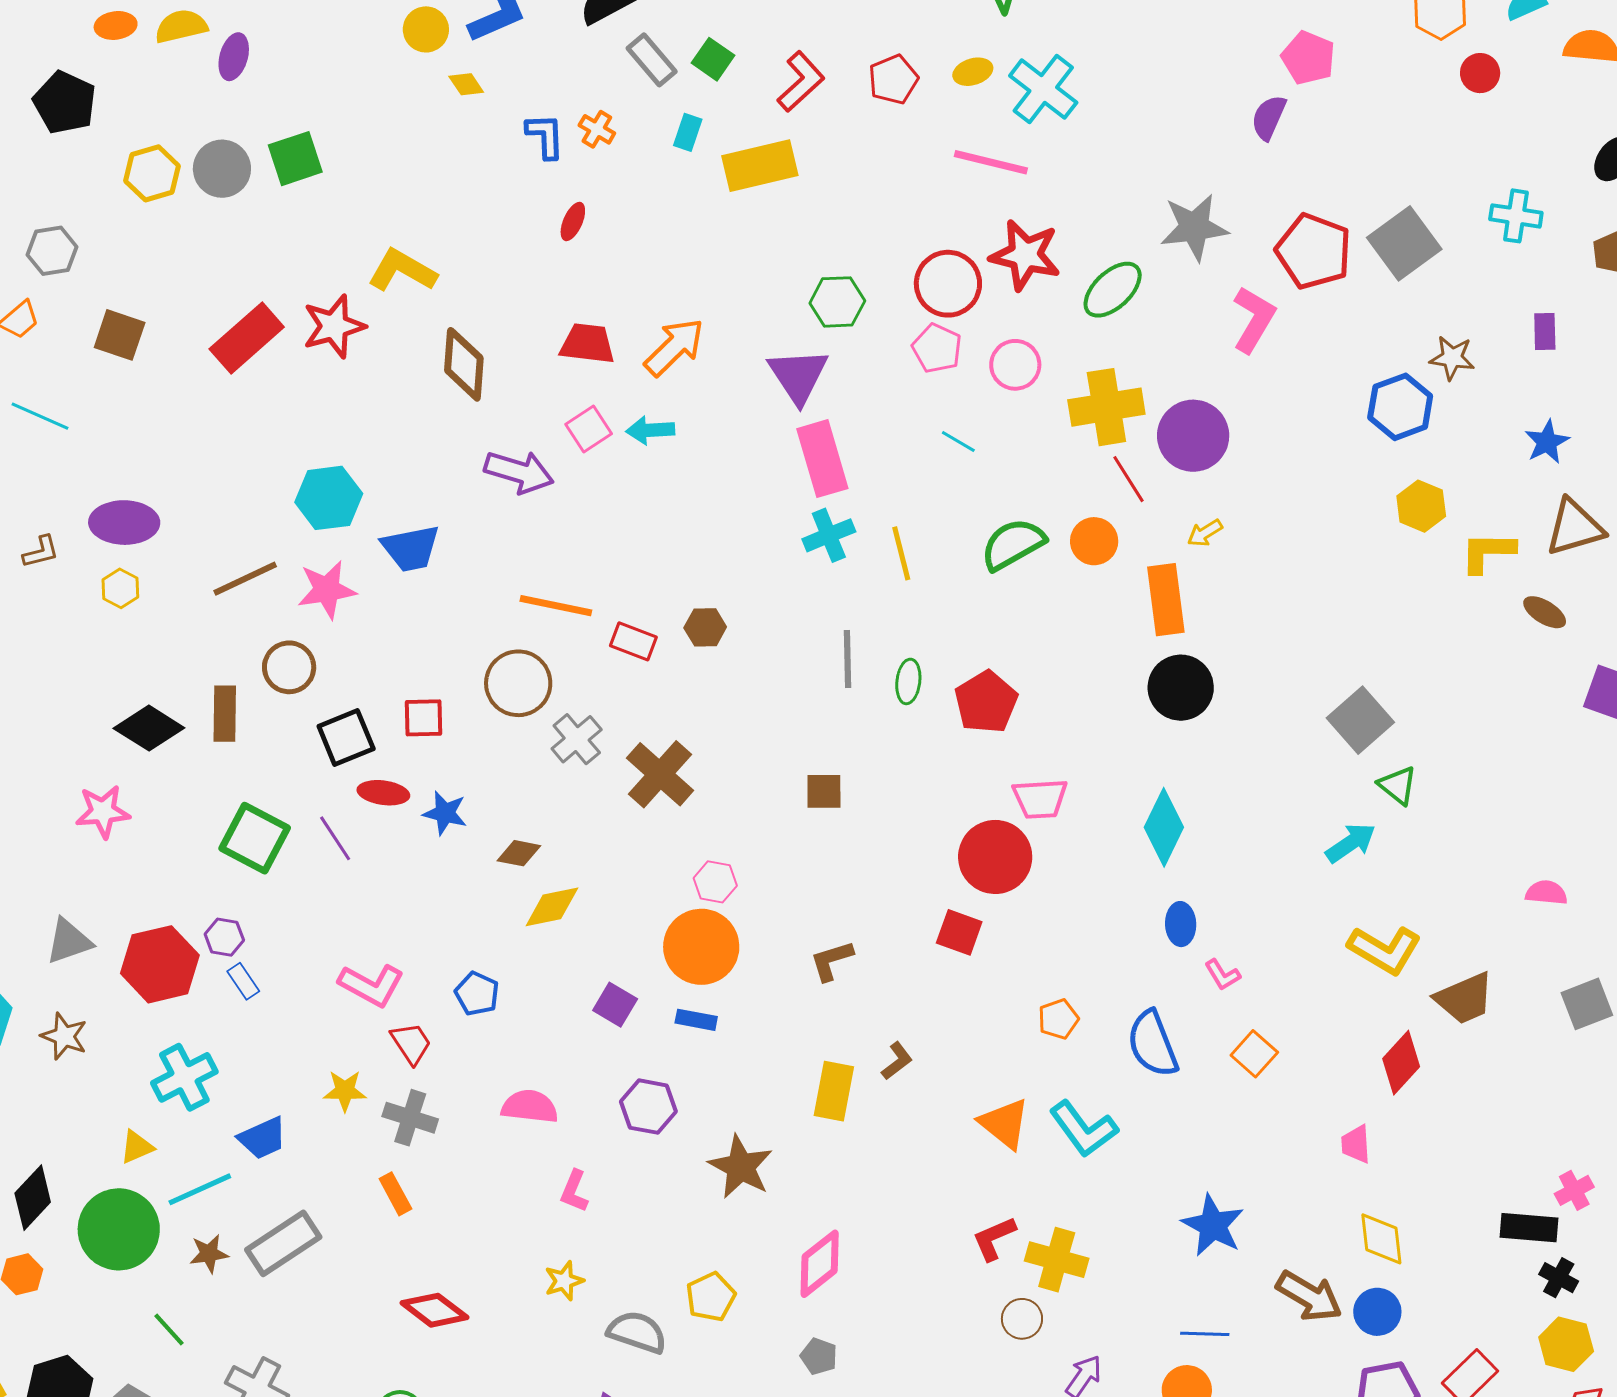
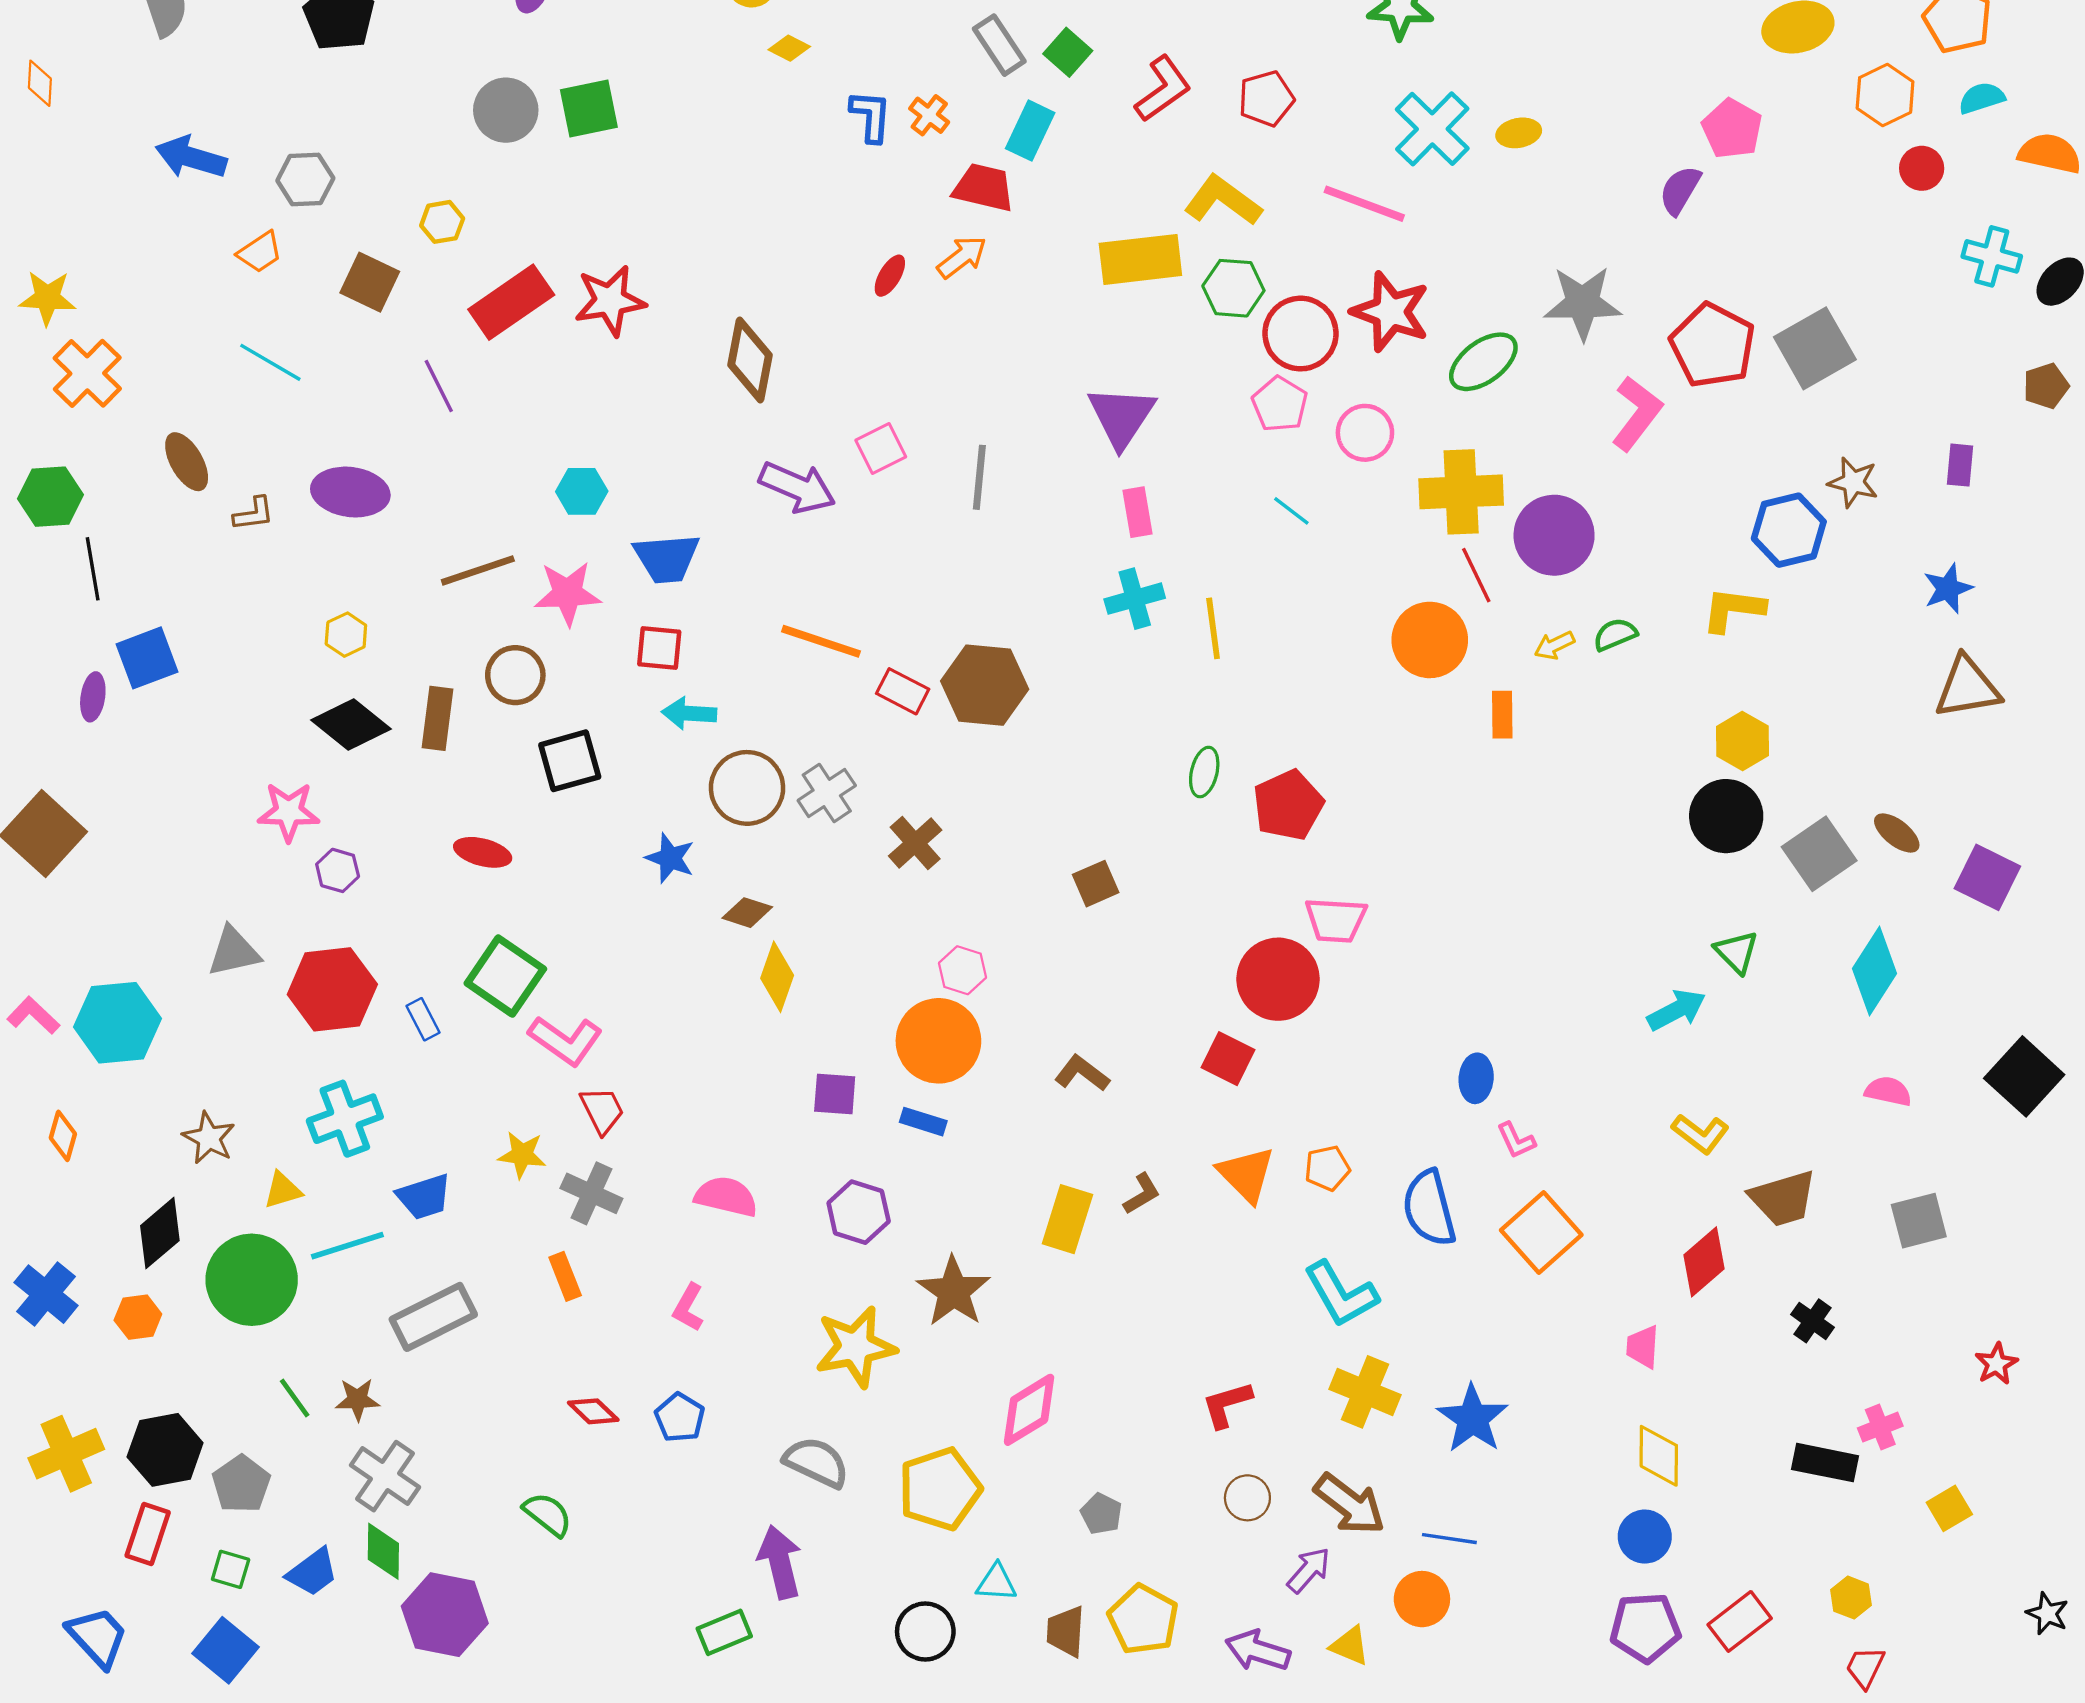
yellow ellipse: (973, 72) -> (1519, 133), moved
yellow diamond: (466, 84) -> (789, 48), turned -36
cyan rectangle: (688, 132) -> (1030, 131), size x1.4
yellow rectangle: (760, 166) -> (1140, 259), moved
yellow hexagon: (152, 173) -> (442, 222), moved, size x0.7
cyan cross: (1516, 216) -> (1992, 256), moved
red ellipse: (573, 221) -> (890, 276), moved
yellow L-shape: (402, 270) -> (1223, 200), moved
green hexagon: (837, 302) -> (1233, 288), moved
red trapezoid: (587, 344) -> (984, 188), moved
orange arrow: (674, 347) -> (962, 257), moved, size x0.7
cyan arrow: (650, 430) -> (689, 713), moved
pink rectangle: (822, 459) -> (1138, 512), size x0.6
cyan hexagon: (329, 498) -> (582, 491), size x0.7
yellow hexagon: (1421, 506) -> (1742, 741), moved
orange circle: (1094, 541) -> (1430, 640), size x1.4
green semicircle: (1013, 544) -> (1615, 634), moved, size x0.6
yellow L-shape: (1488, 552) -> (1733, 609), moved
yellow hexagon: (120, 588) -> (346, 635), moved
orange rectangle: (1166, 600) -> (1502, 715), size x0.6
brown ellipse: (1545, 612) -> (1897, 833), moved
brown hexagon: (705, 627) -> (985, 685), size x1.8
gray line: (848, 659) -> (979, 477), moved
brown circle: (518, 683) -> (747, 788), moved
black circle: (1181, 688) -> (1726, 816), moved
red square: (423, 718) -> (659, 648), moved
gray square: (1360, 720) -> (1819, 854), moved
brown cross: (660, 774) -> (915, 843), size x0.7
brown square: (824, 791) -> (1096, 884), turned -30
red ellipse: (383, 793) -> (483, 852), moved
cyan diamond: (1164, 827) -> (1874, 971), moved
green square: (255, 838) -> (505, 976), moved
purple line: (335, 838) -> (439, 386), moved
yellow diamond: (552, 907) -> (777, 977), turned -66
purple hexagon: (224, 937) -> (338, 870), moved
yellow L-shape: (1385, 950) -> (1700, 1134), size x0.7
brown L-shape: (832, 961) -> (1082, 1073), turned 48
blue pentagon: (477, 994) -> (680, 1418), moved
purple square: (615, 1005) -> (835, 1094), turned -33
brown star: (64, 1036) -> (209, 1138), moved
orange square: (1254, 1054) -> (1541, 1233), size x1.5
orange triangle: (1004, 1124) -> (1246, 1174), moved
pink L-shape: (574, 1191) -> (688, 1308), moved
brown star: (209, 1254) -> (357, 1400), moved
yellow cross: (1057, 1260) -> (1365, 1392), moved
black cross: (1559, 1278) -> (1812, 1321), moved
yellow star: (564, 1281) -> (855, 1347), moved, size x1.8
brown arrow: (1309, 1296) -> (1350, 1504), moved
yellow pentagon: (711, 1297) -> (940, 1489), moved, size x1.5
red diamond: (434, 1310) -> (593, 1411), size x0.7
yellow hexagon: (1566, 1344) -> (1851, 1598), size x0.7
gray pentagon: (819, 1356) -> (1101, 1514), moved

